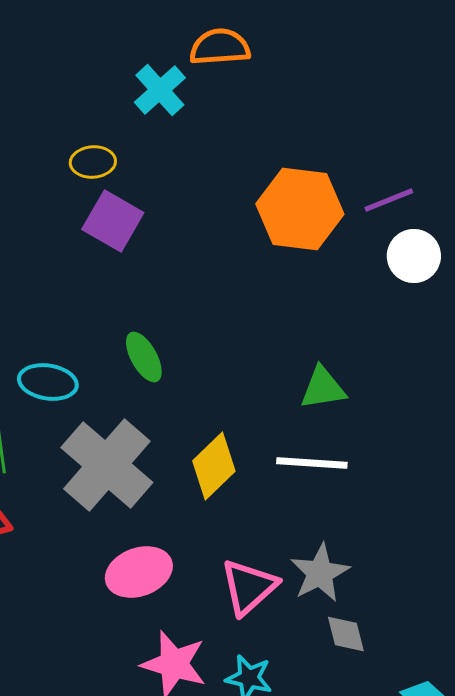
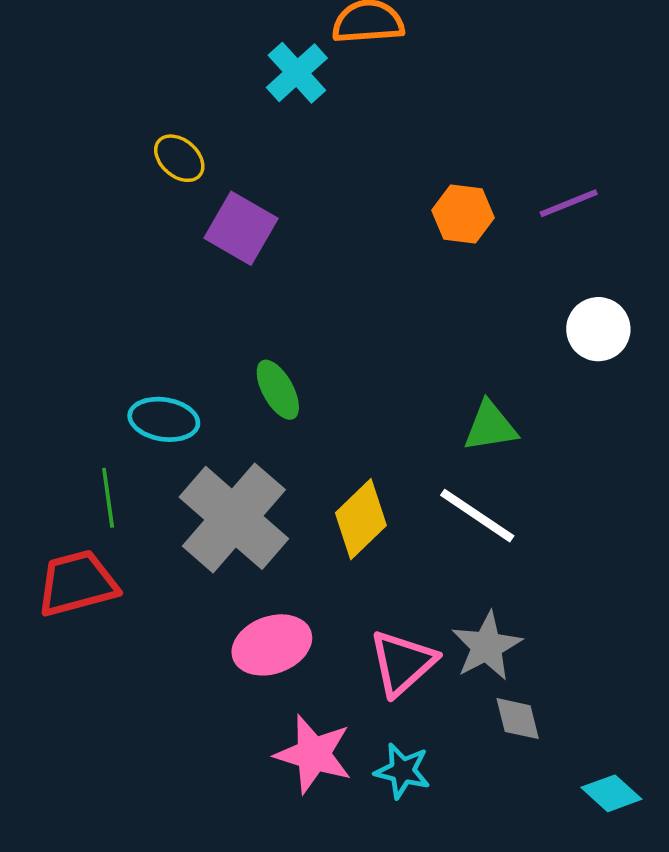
yellow ellipse: (93, 162) -> (179, 158), moved, turned 45
orange hexagon: (300, 209) -> (463, 214), size x0.6
white circle: (414, 256) -> (598, 329), moved
white line: (312, 463) -> (477, 516), turned 30

